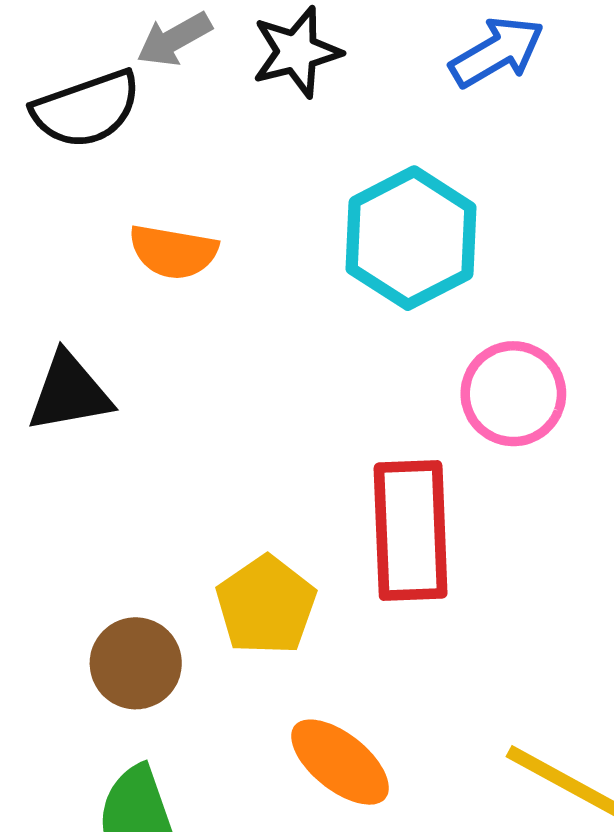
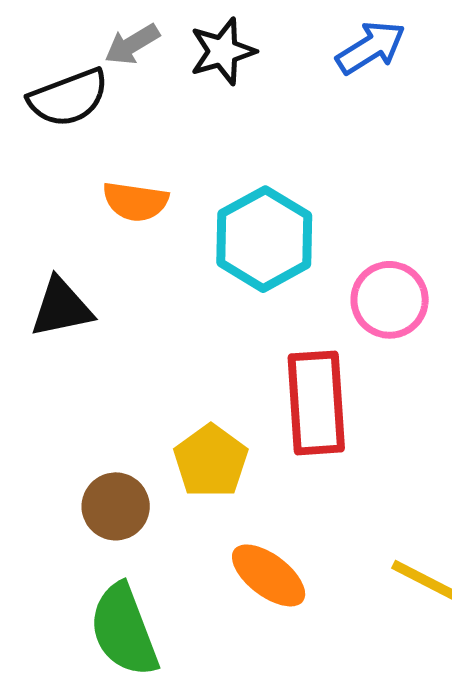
cyan hexagon: (411, 238) -> (264, 239), moved

